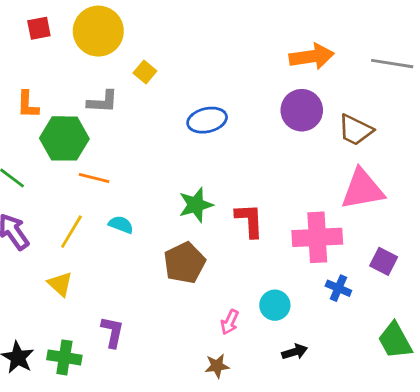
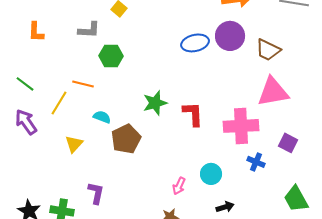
blue ellipse: (207, 120) -> (195, 43), moved
green hexagon: (64, 138) -> (111, 56), moved, size x0.7
yellow line: (71, 232) -> (59, 103), moved
brown pentagon: (184, 263) -> (126, 139), moved
yellow triangle: (60, 284) -> (74, 144), moved, turned 30

